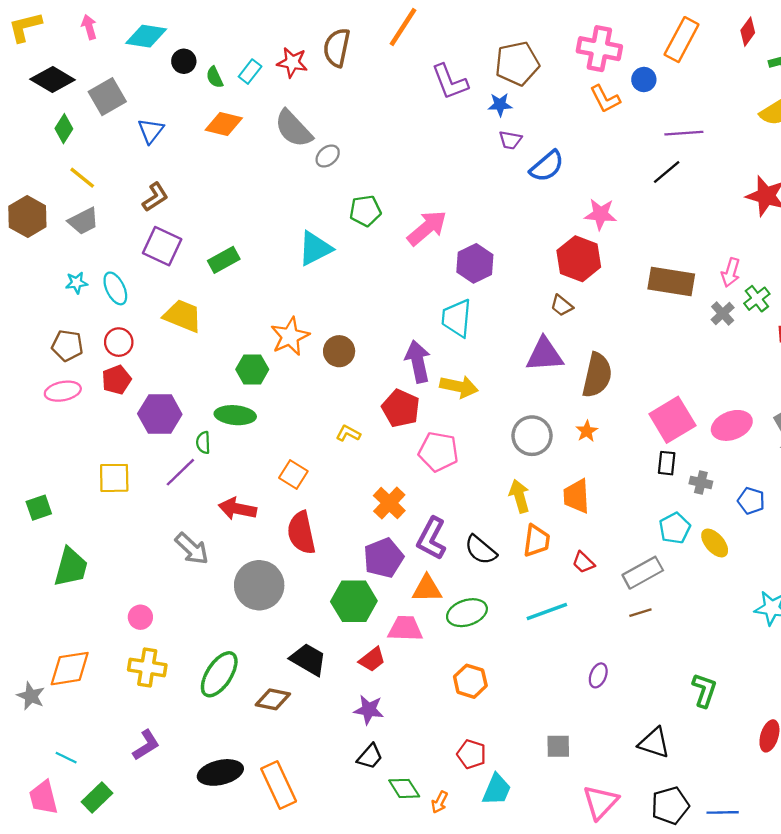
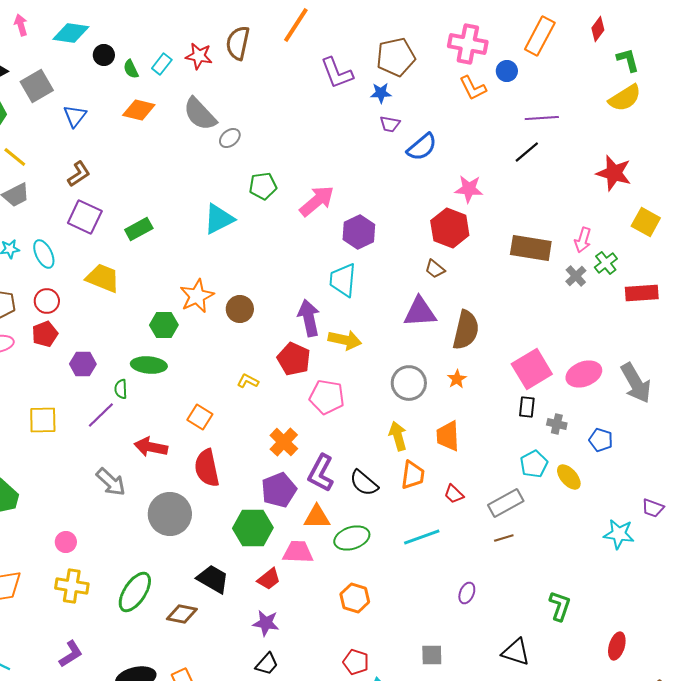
purple hexagon: (160, 414) -> (83, 364), size x0.7

